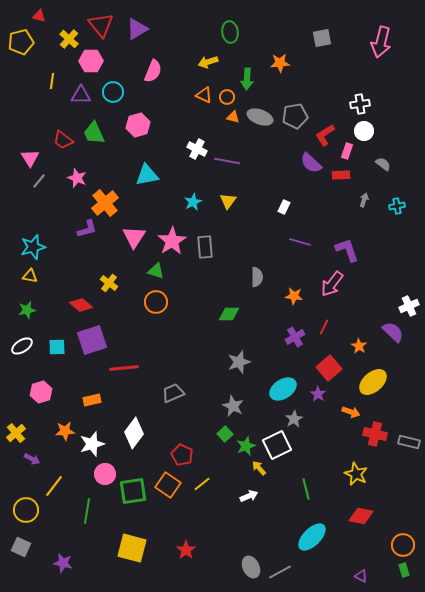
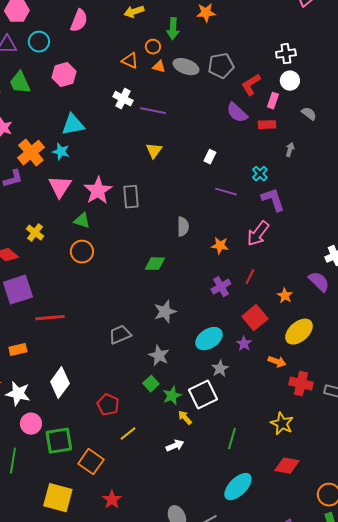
orange triangle: (204, 95) -> (130, 61), moved
cyan star: (193, 202) -> (61, 152), moved, turned -30
cyan cross: (397, 206) -> (260, 174), moved, turned -35
gray trapezoid: (173, 393) -> (120, 335), moved
white star: (92, 444) -> (18, 394), turned 30
orange square: (168, 485) -> (91, 462), moved
green line: (306, 489) -> (232, 439), turned 30

